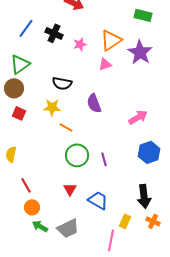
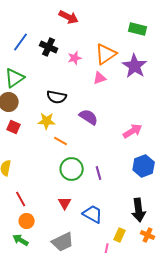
purple semicircle: (94, 103) -> (89, 117), turned 144
green arrow: (40, 226) -> (21, 240), moved

